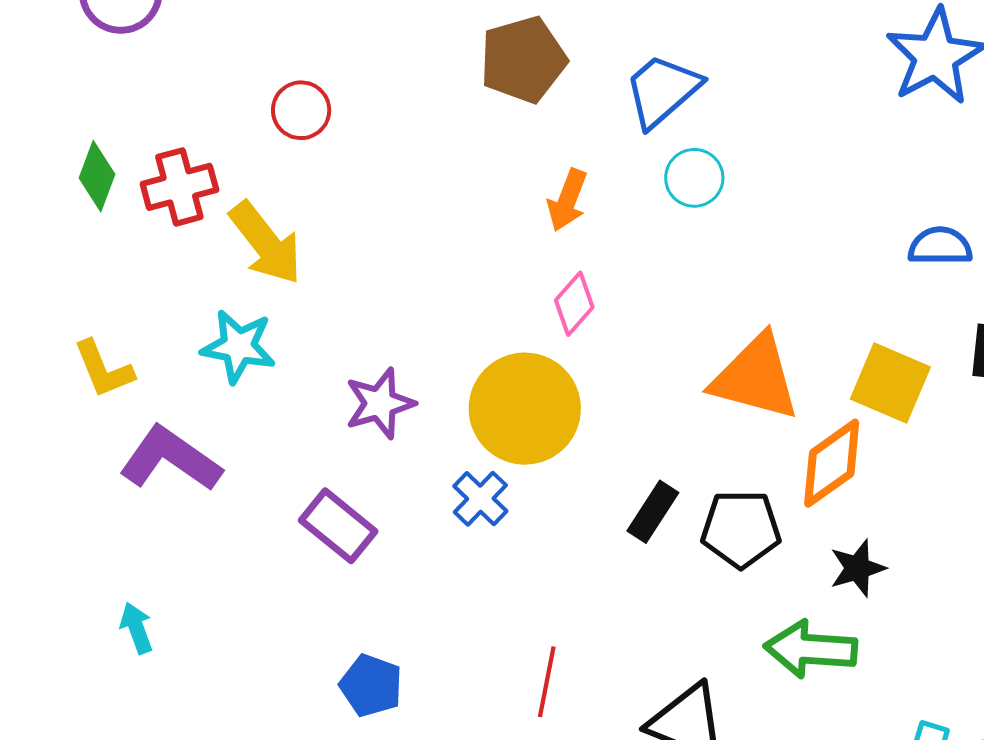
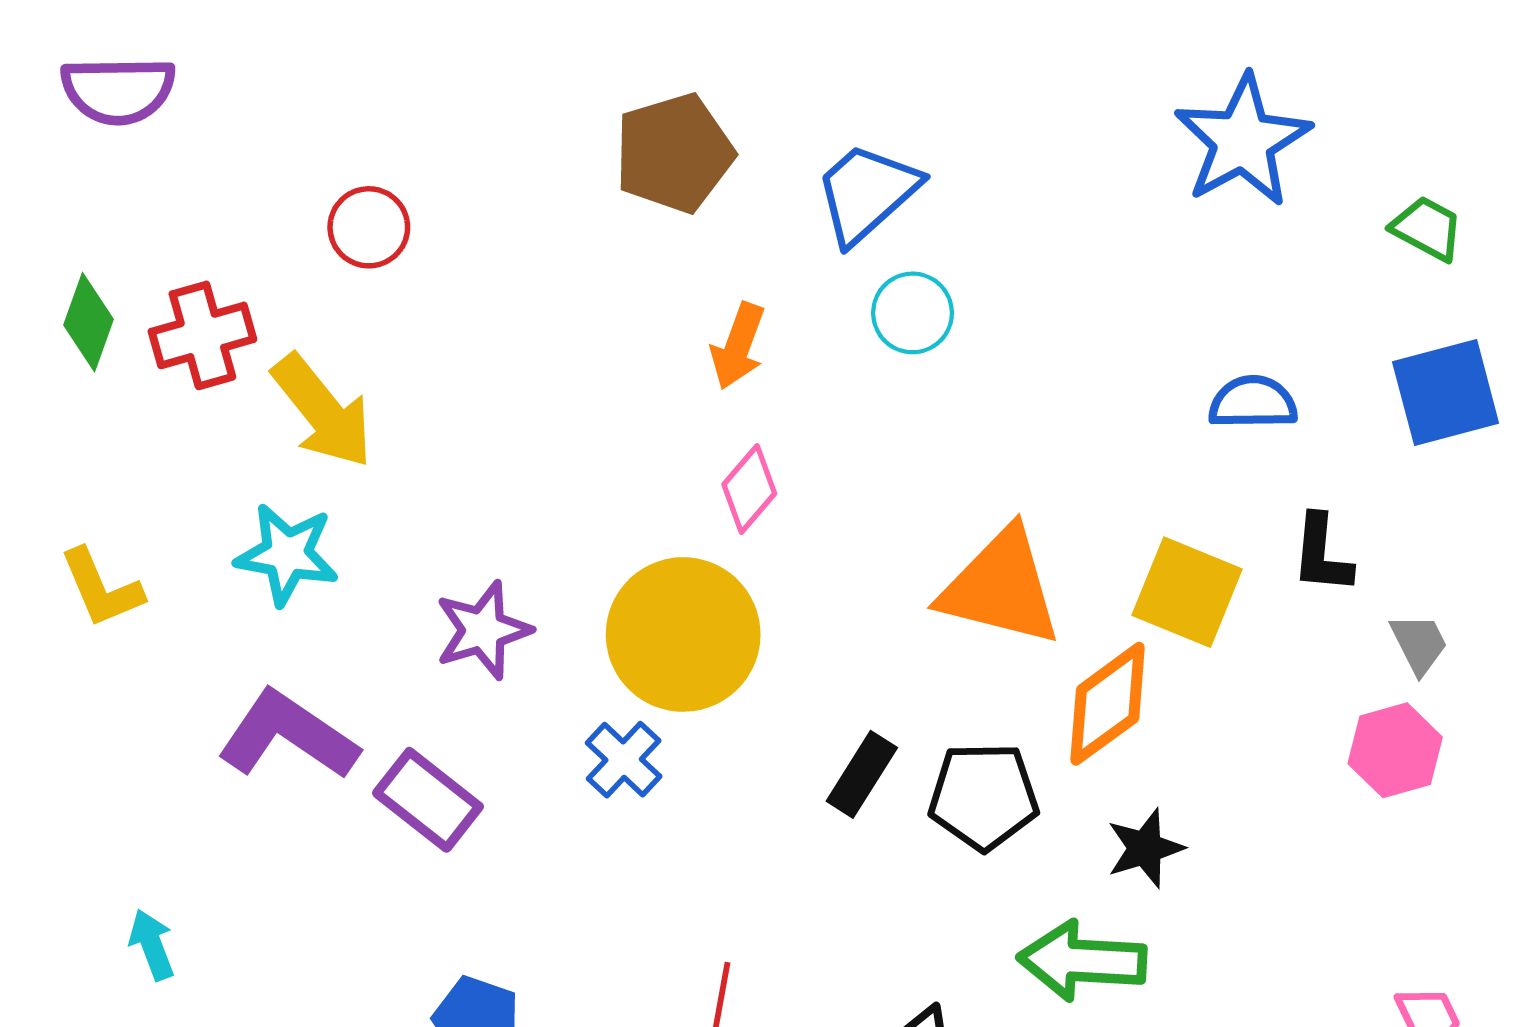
purple L-shape: (170, 459) -> (288, 735), moved

